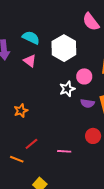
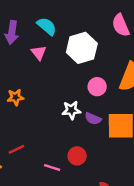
white star: (67, 89) -> (71, 110), moved
orange star: (21, 111) -> (15, 97), moved
red circle: (93, 136) -> (77, 156), moved

